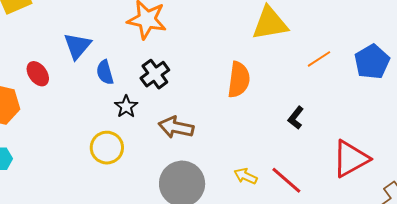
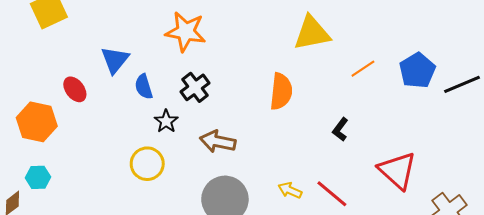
red triangle: (351, 159) -> (397, 170), turned -48

